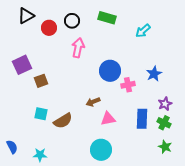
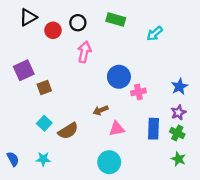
blue star: (154, 74) -> (179, 87), moved
cyan square: (41, 114) -> (44, 123), turned 32
cyan star: (40, 155) -> (43, 159), moved

